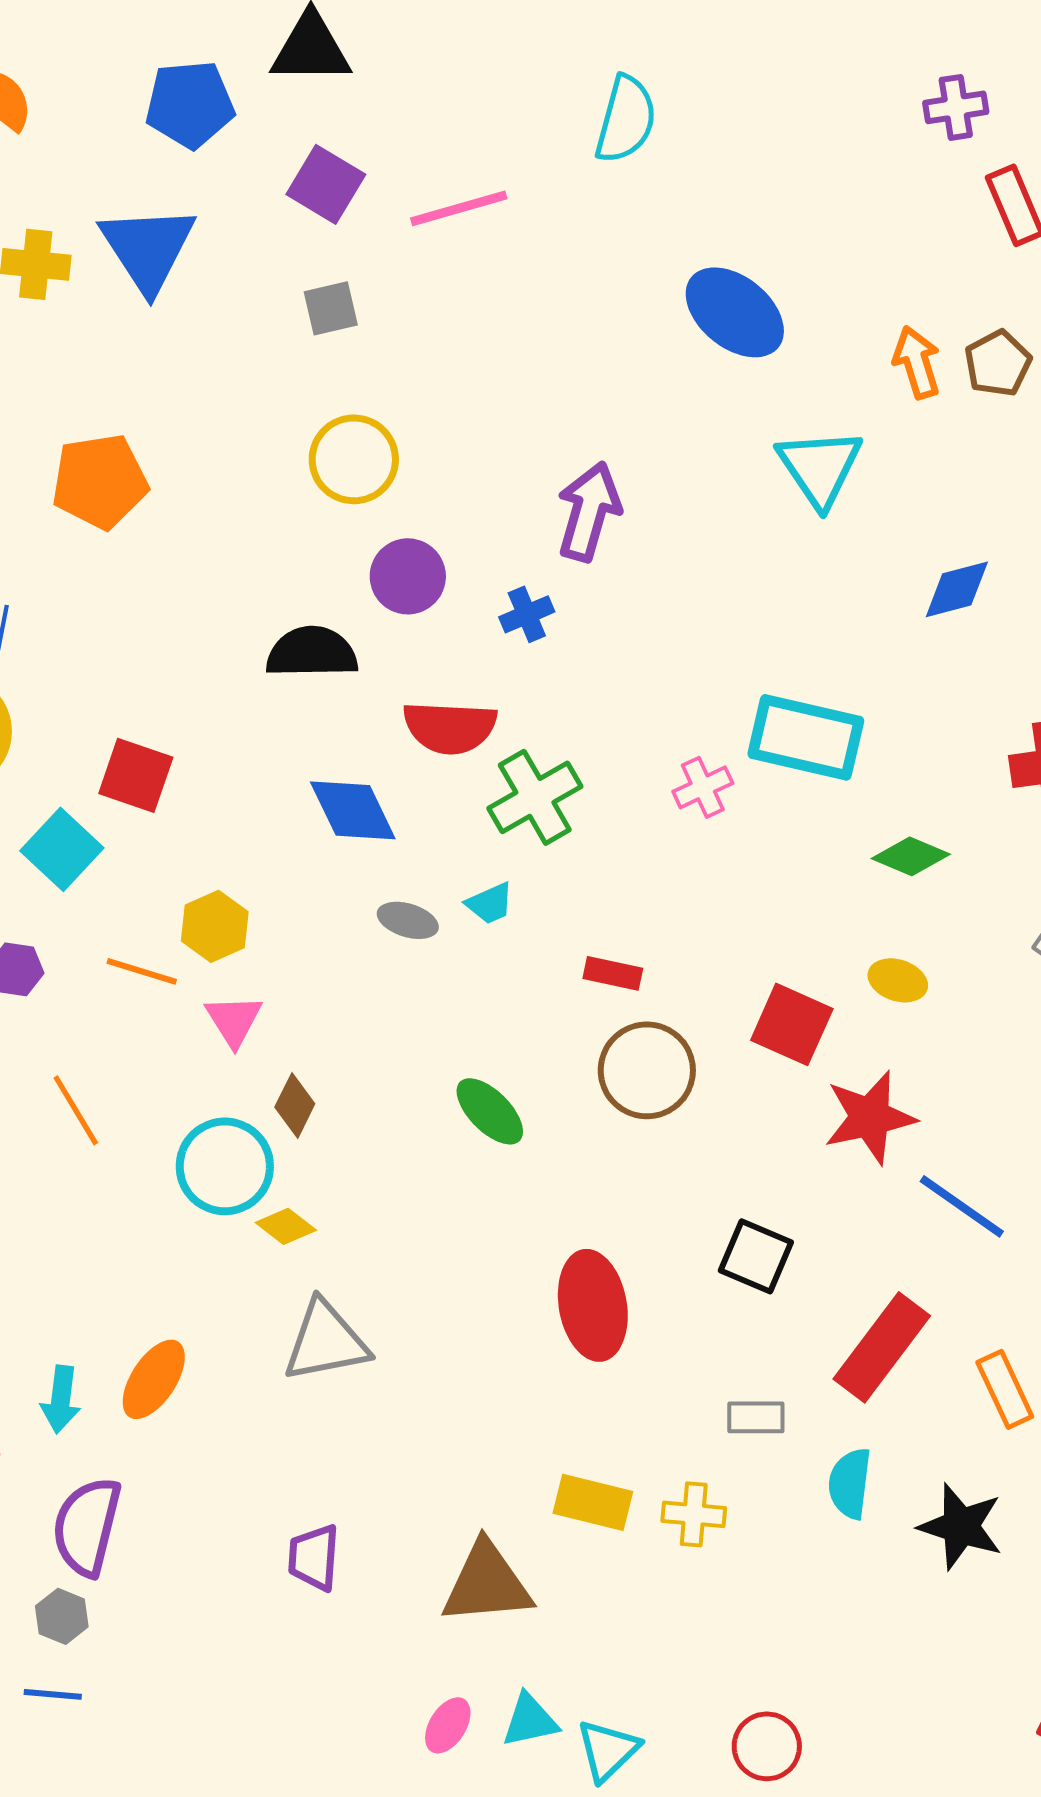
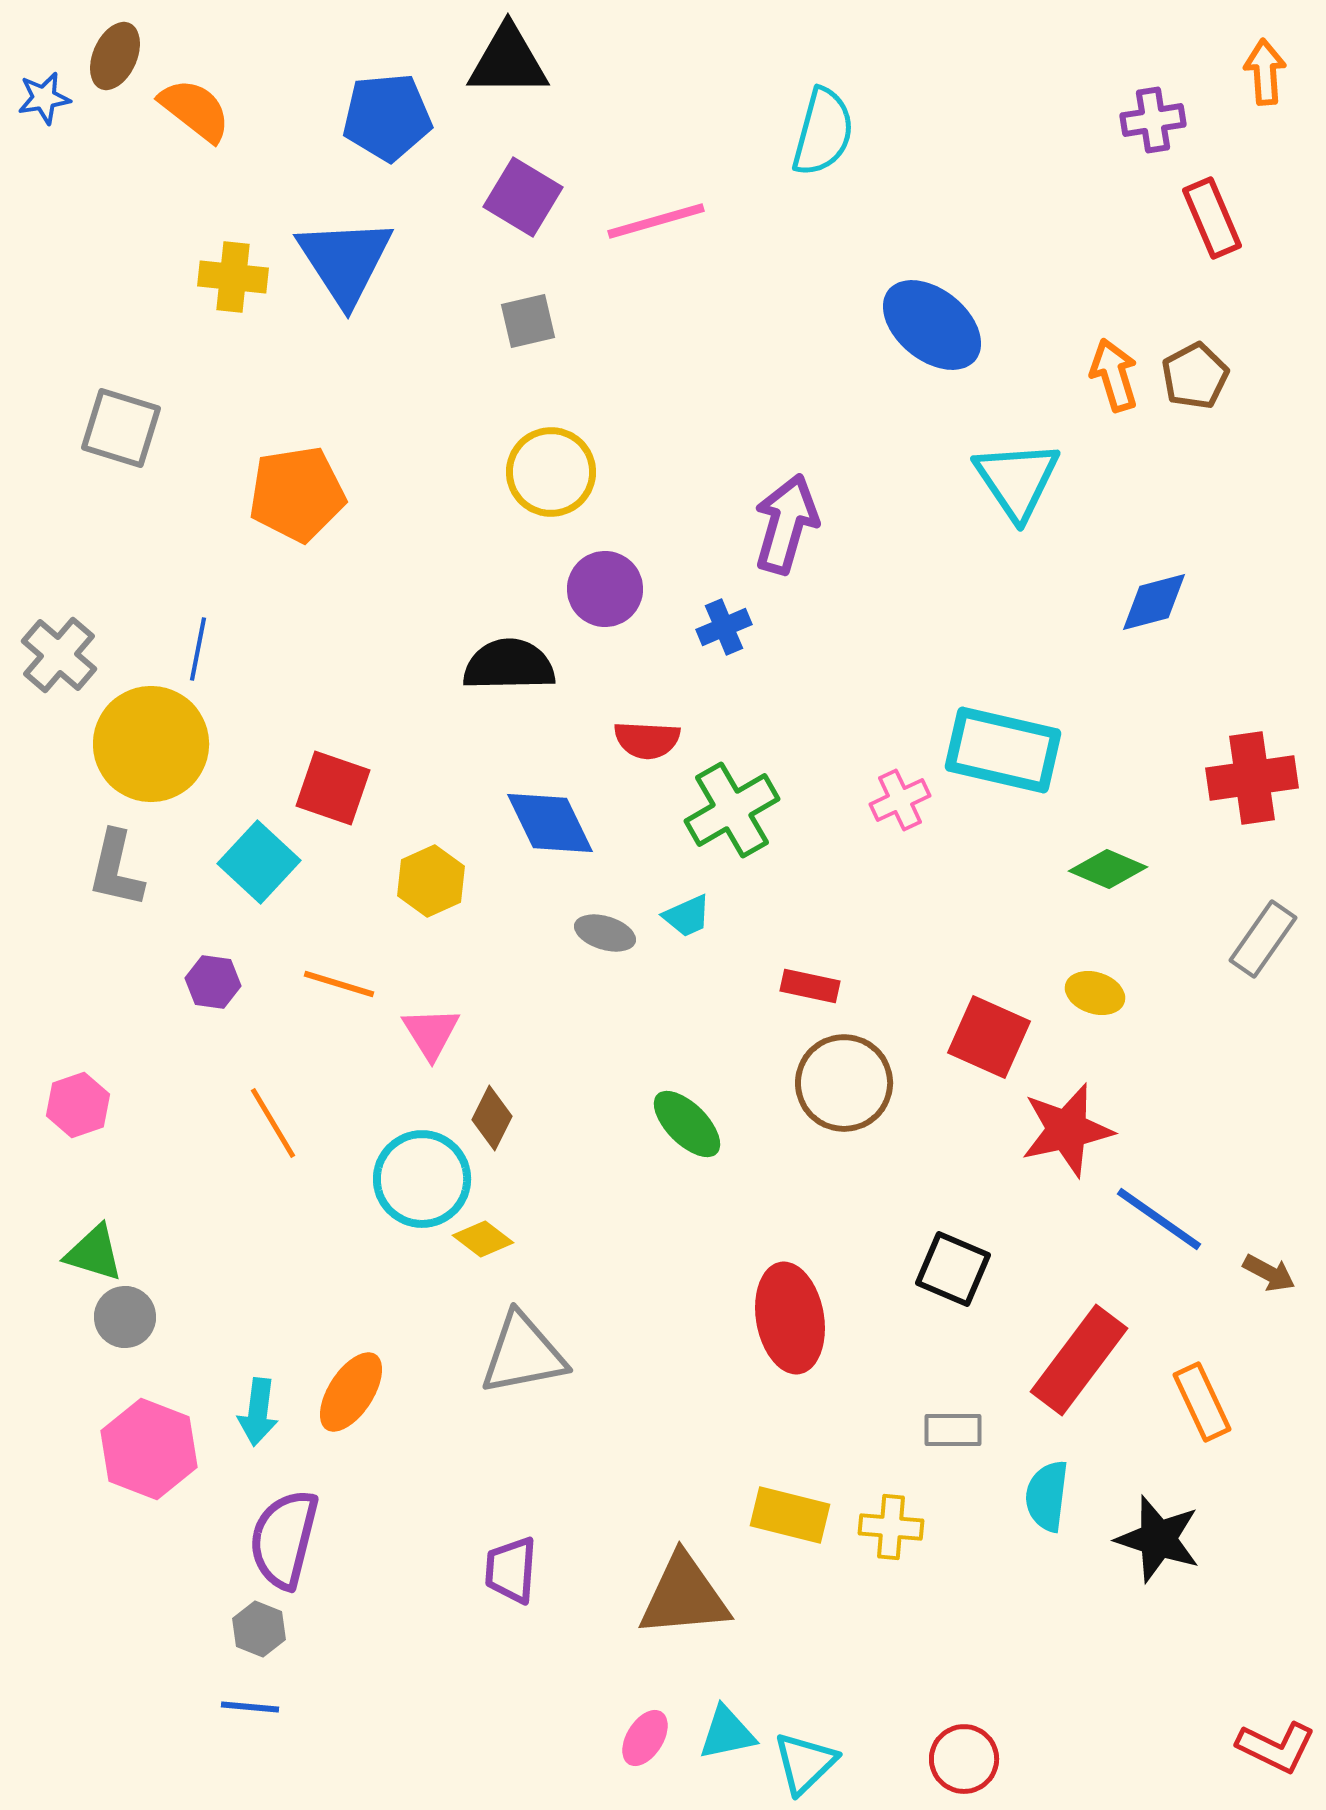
red semicircle: (450, 727) -> (647, 740), size x0.7
yellow hexagon: (215, 926) -> (431, 881), moved

